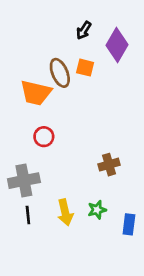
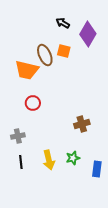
black arrow: (84, 30) -> (63, 23), turned 88
gray cross: (24, 181) -> (18, 136), size x0.6

